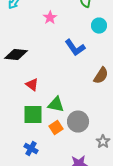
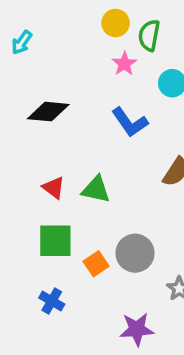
pink star: (50, 18) -> (124, 64), moved
black diamond: (16, 55) -> (48, 112), moved
green triangle: (56, 105) -> (96, 189), moved

